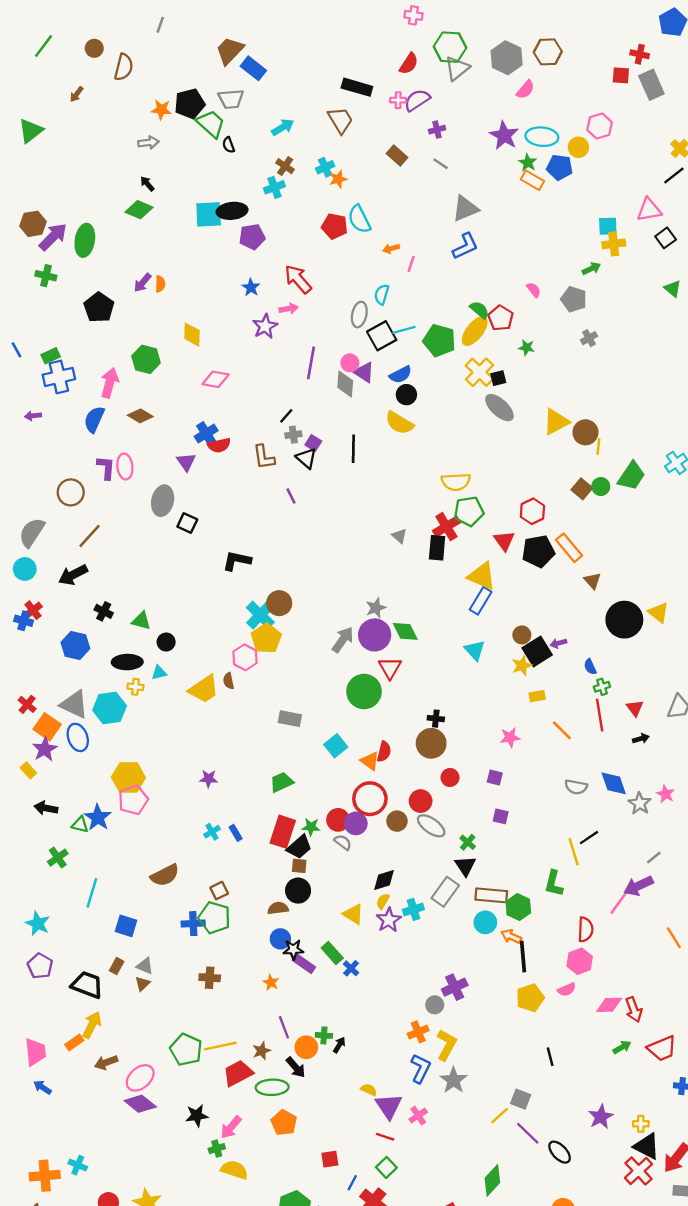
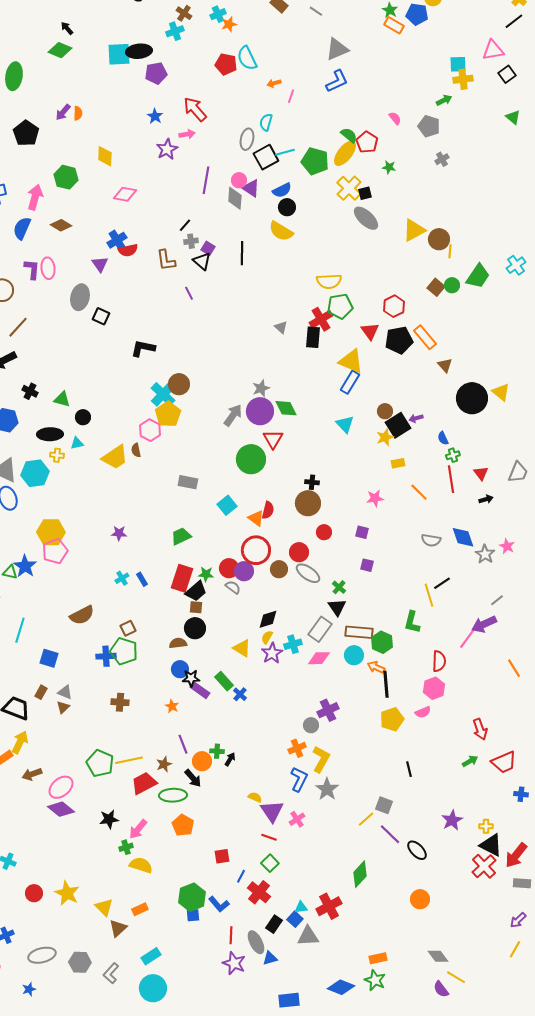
pink diamond: (609, 1005) -> (319, 658), moved

